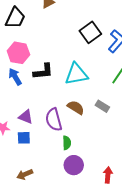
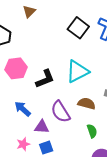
blue arrow: (15, 77) -> (23, 109), moved
purple semicircle: (54, 120) -> (61, 112), moved
green semicircle: (67, 143) -> (92, 131), moved

